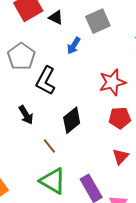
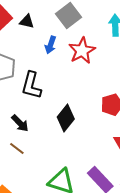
red star: (112, 82) -> (82, 51), moved
brown line: (49, 146) -> (17, 149), moved

